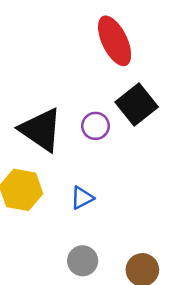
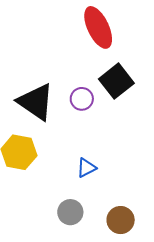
blue triangle: (82, 198) -> (86, 168), moved

